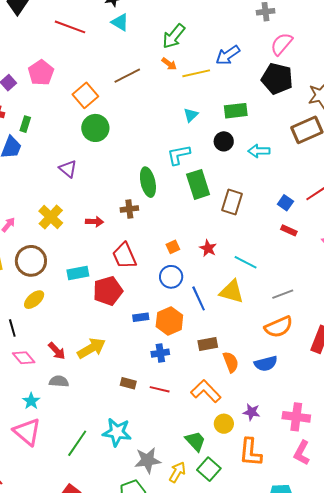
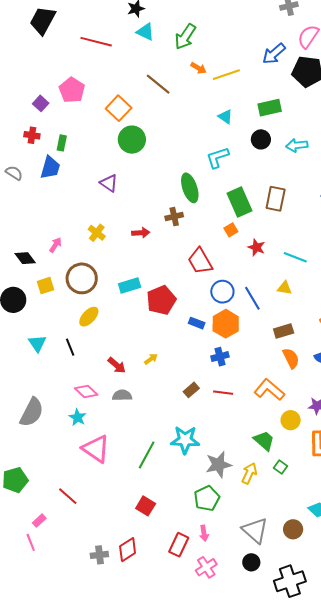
green arrow: (174, 36) -> (185, 37), moved
blue arrow: (228, 55) -> (274, 54), moved
brown line: (127, 76) -> (158, 84), turned 72
cyan triangle: (191, 115) -> (225, 117), turned -35
green rectangle: (198, 184) -> (239, 202), moved
yellow cross: (51, 217) -> (97, 233), size x0.7
orange square: (173, 247) -> (231, 230), moved
red trapezoid: (124, 256) -> (200, 261), moved
blue circle: (171, 277) -> (222, 292), moved
yellow triangle: (232, 292) -> (285, 288), size x0.6
blue rectangle: (141, 317) -> (197, 323), turned 35
brown rectangle: (208, 344) -> (284, 331), moved
yellow arrow: (91, 348) -> (151, 359), size x0.5
pink diamond: (24, 358) -> (86, 392), moved
brown rectangle: (128, 383) -> (191, 390), turned -49
cyan star: (31, 401) -> (78, 417), moved
green square: (209, 469) -> (280, 467), size x0.6

